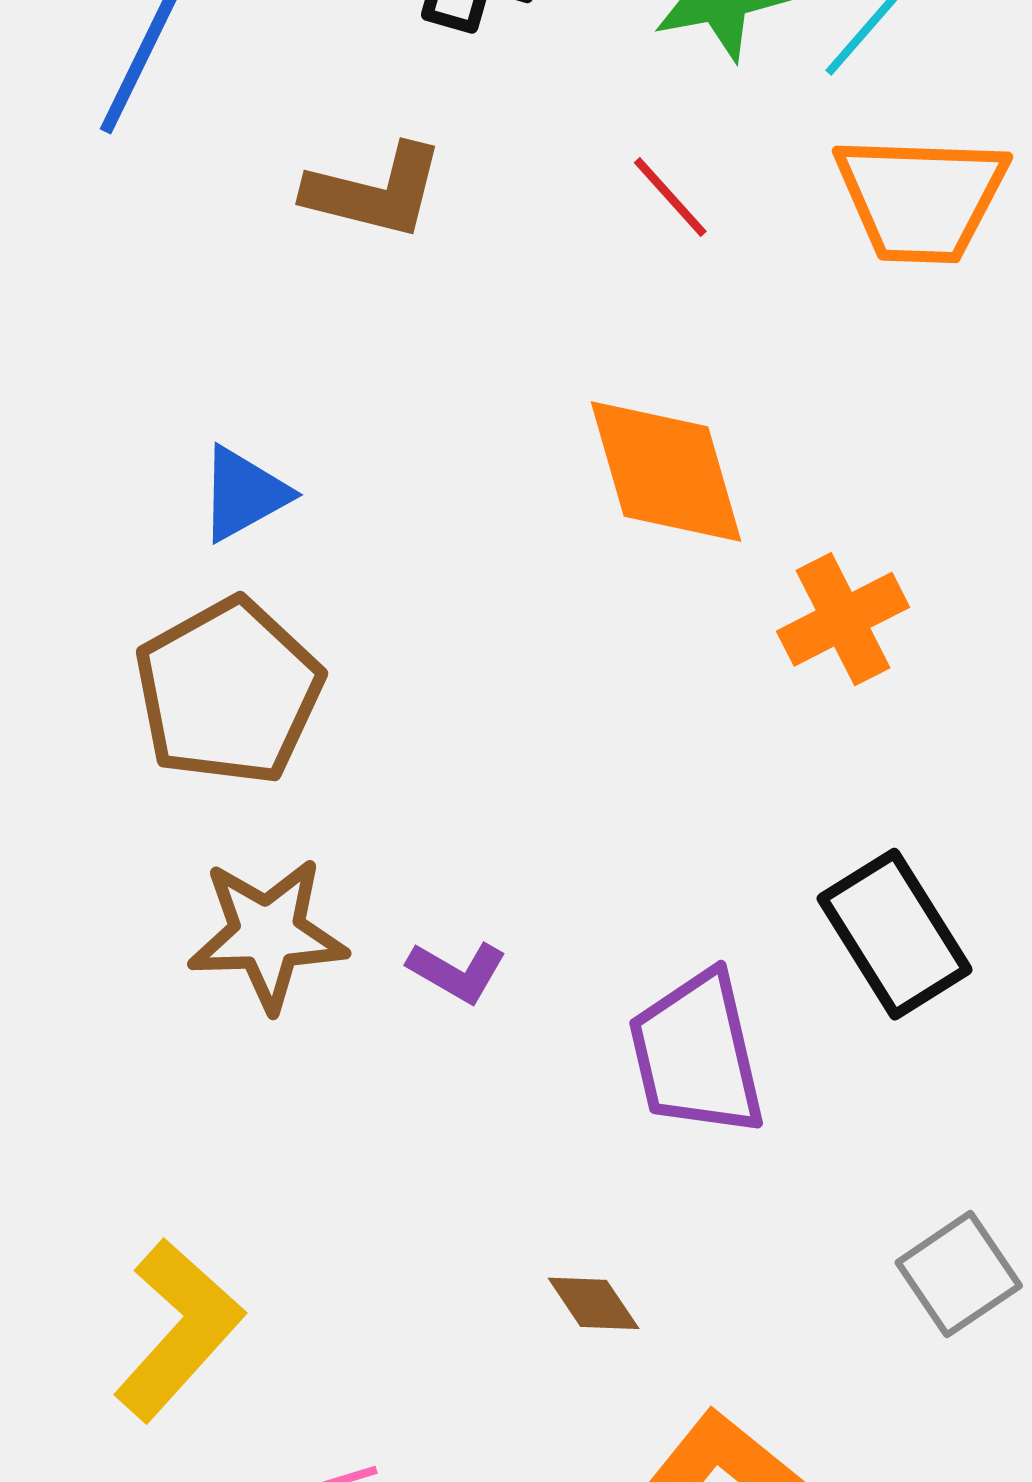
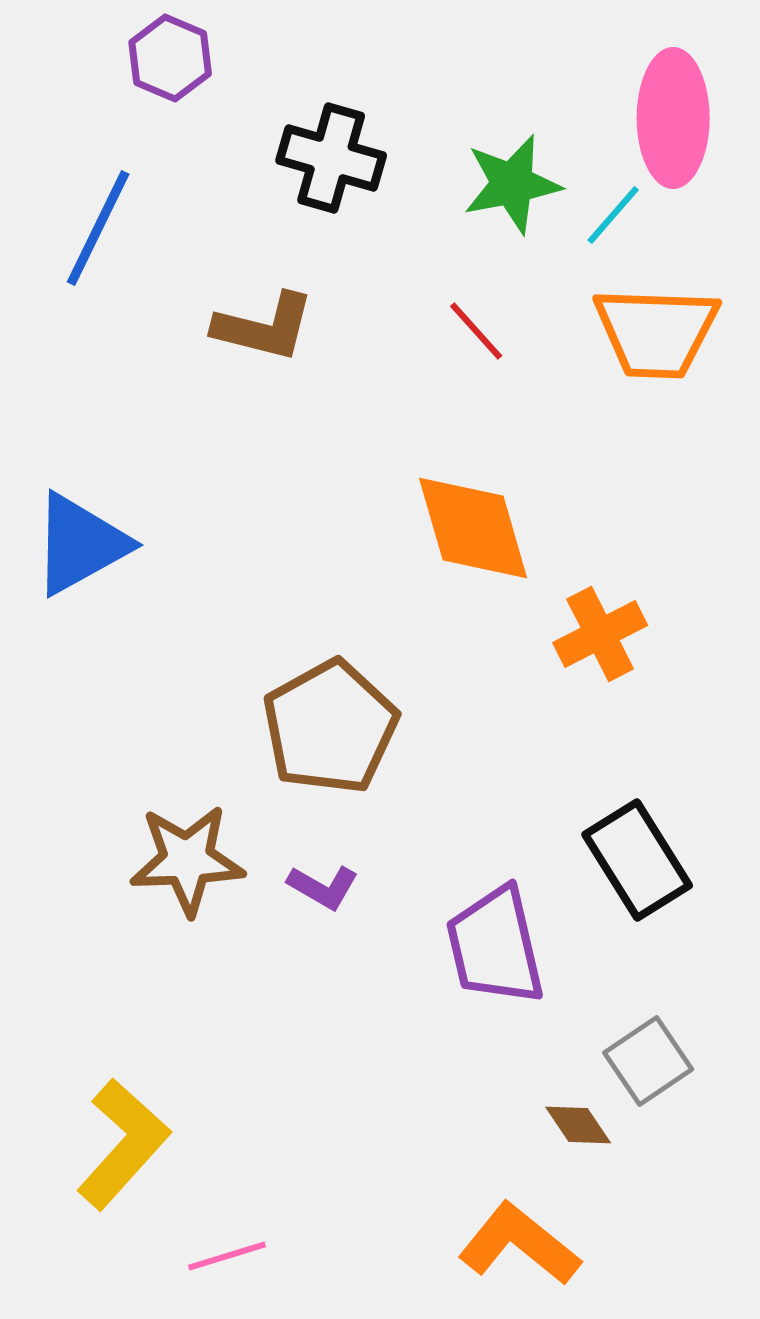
blue triangle: (244, 494) -> (80, 544), moved, size x1.5
brown pentagon: (229, 692) -> (330, 727), moved
gray square: (959, 1274) -> (648, 1061), moved
brown diamond: (594, 1303) -> (578, 1125), moved

